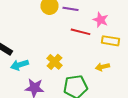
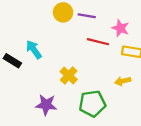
cyan arrow: (20, 65) -> (34, 50), moved, turned 72

